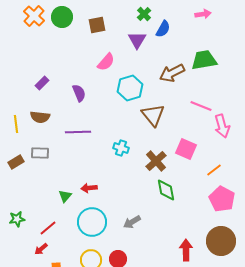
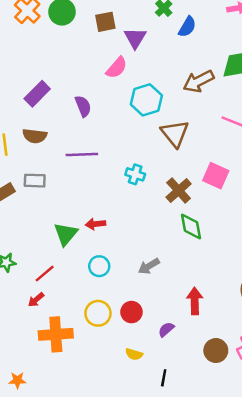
purple triangle: (137, 40) -> (135, 38), moved
purple rectangle: (42, 83) -> (37, 94), size x1.5
green triangle: (65, 196) -> (66, 234), size x1.5
cyan circle: (92, 222) -> (99, 266), size x0.6
red arrow: (186, 250) -> (195, 301), moved

